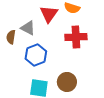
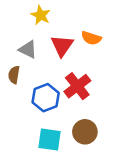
gray triangle: (28, 28) -> (28, 49), moved
red cross: (76, 37) -> (77, 86), moved, turned -35

